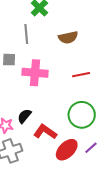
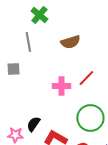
pink cross: (35, 73) -> (61, 86), moved, size x0.7
red line: (81, 75) -> (86, 78), turned -30

